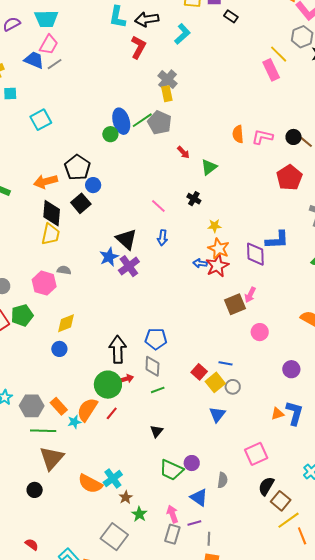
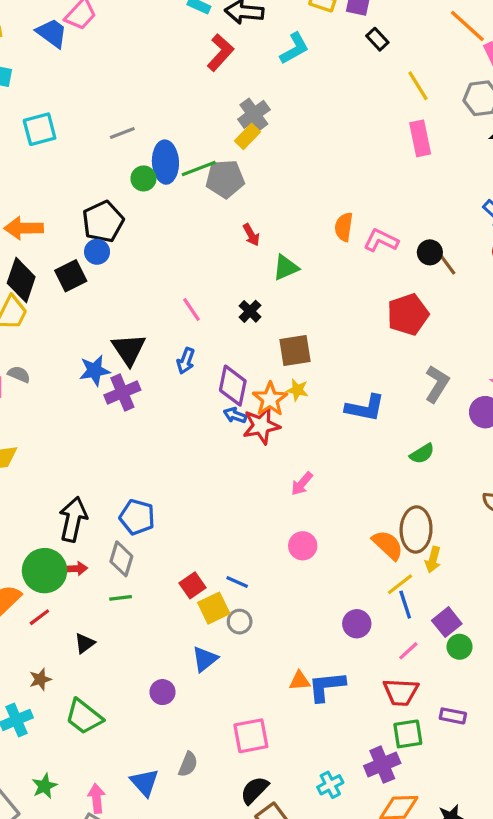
yellow line: (279, 54) -> (418, 86), moved
gray line: (55, 64) -> (122, 133), moved
yellow rectangle: (167, 94) -> (247, 136), turned 42
gray pentagon: (160, 123) -> (225, 179), turned 30
black pentagon: (77, 167) -> (103, 222), moved
yellow star: (215, 226) -> (297, 390), moved
purple diamond: (255, 254) -> (233, 386), moved
brown square: (235, 304) -> (295, 350), moved
purple circle: (291, 369) -> (357, 624), moved
blue L-shape: (294, 413) -> (327, 686), turned -125
black triangle: (157, 431) -> (85, 643), moved
purple circle: (192, 463) -> (163, 692), moved
green trapezoid: (171, 470) -> (84, 717), moved
brown star: (126, 497) -> (40, 679), moved

